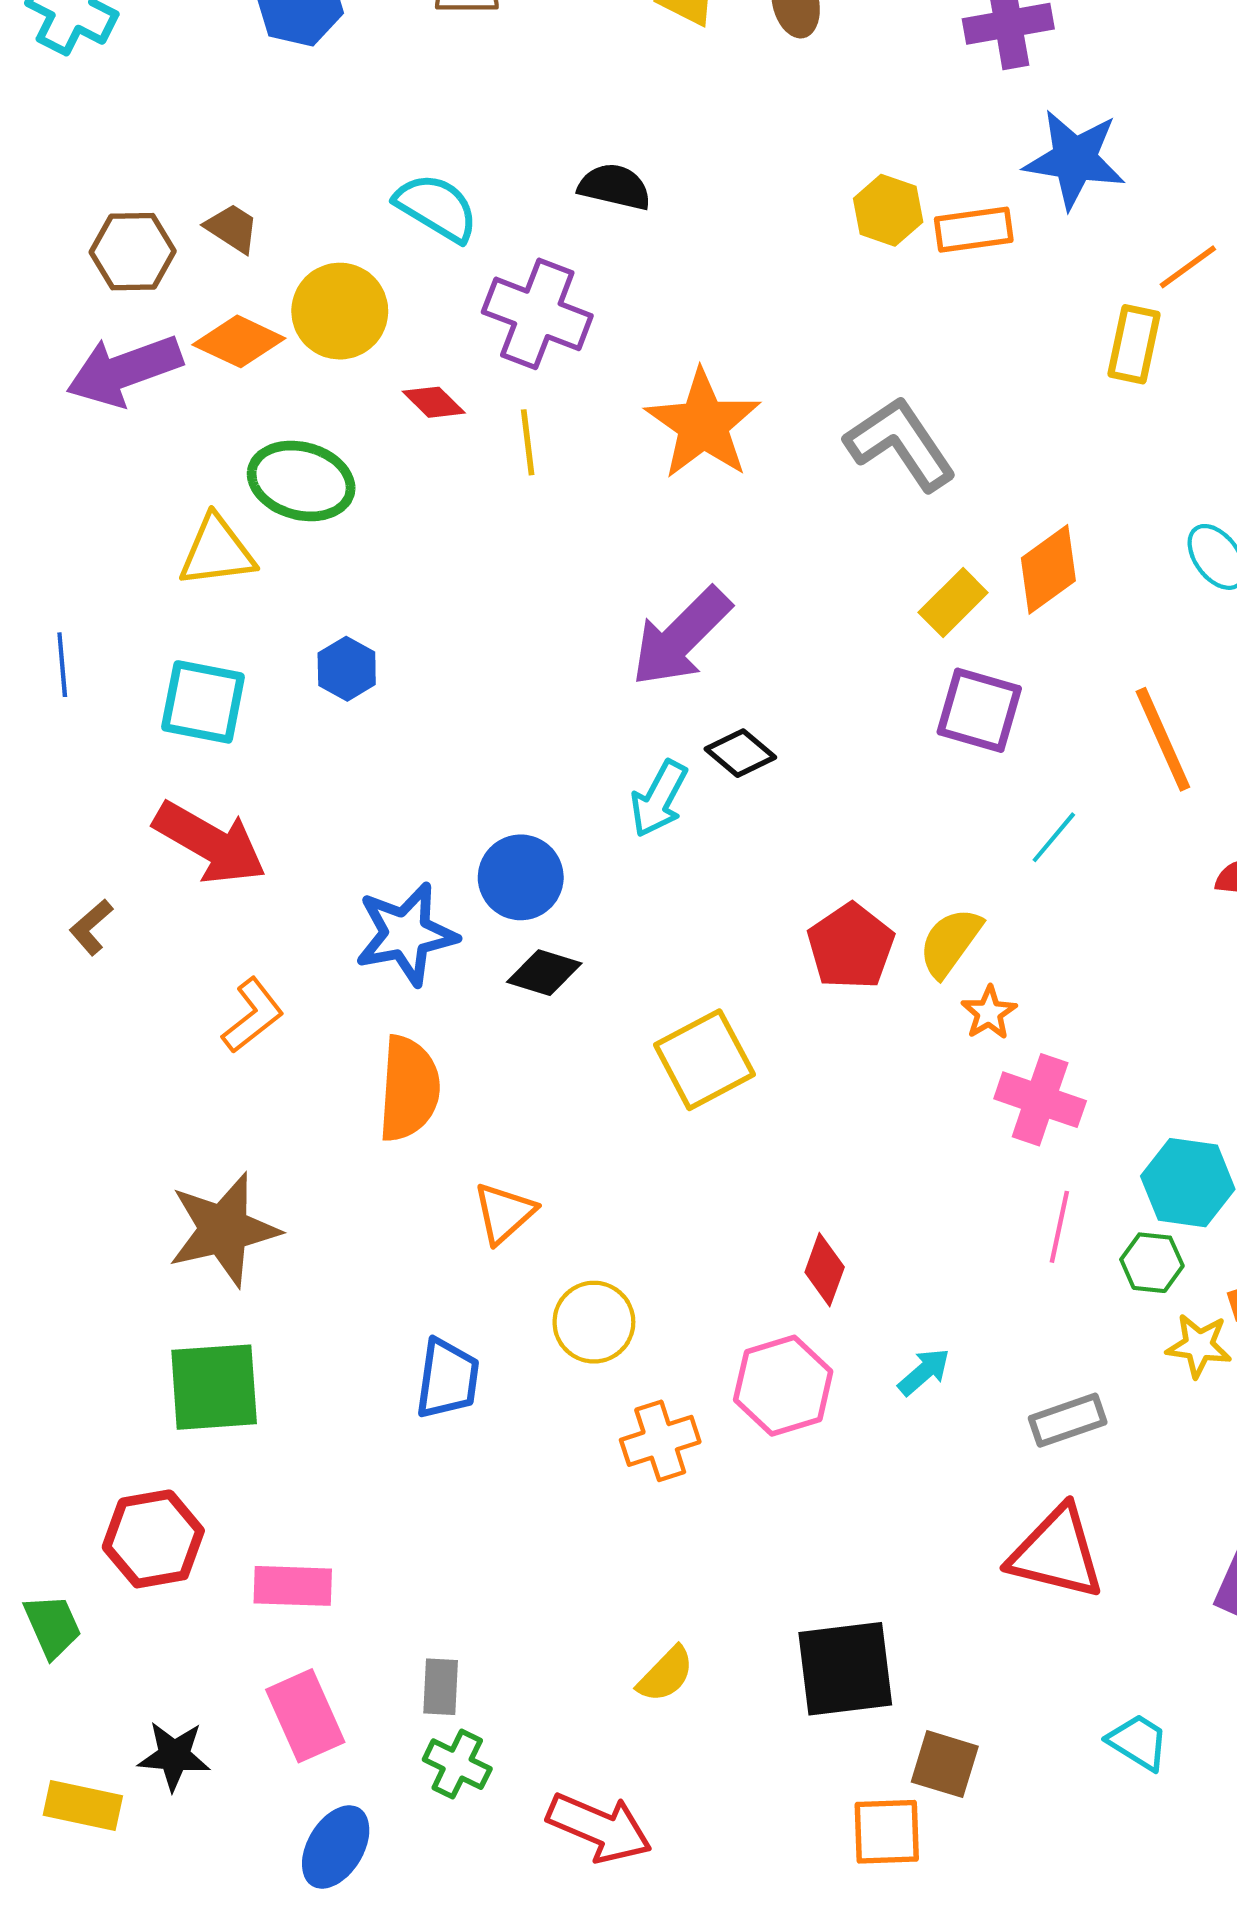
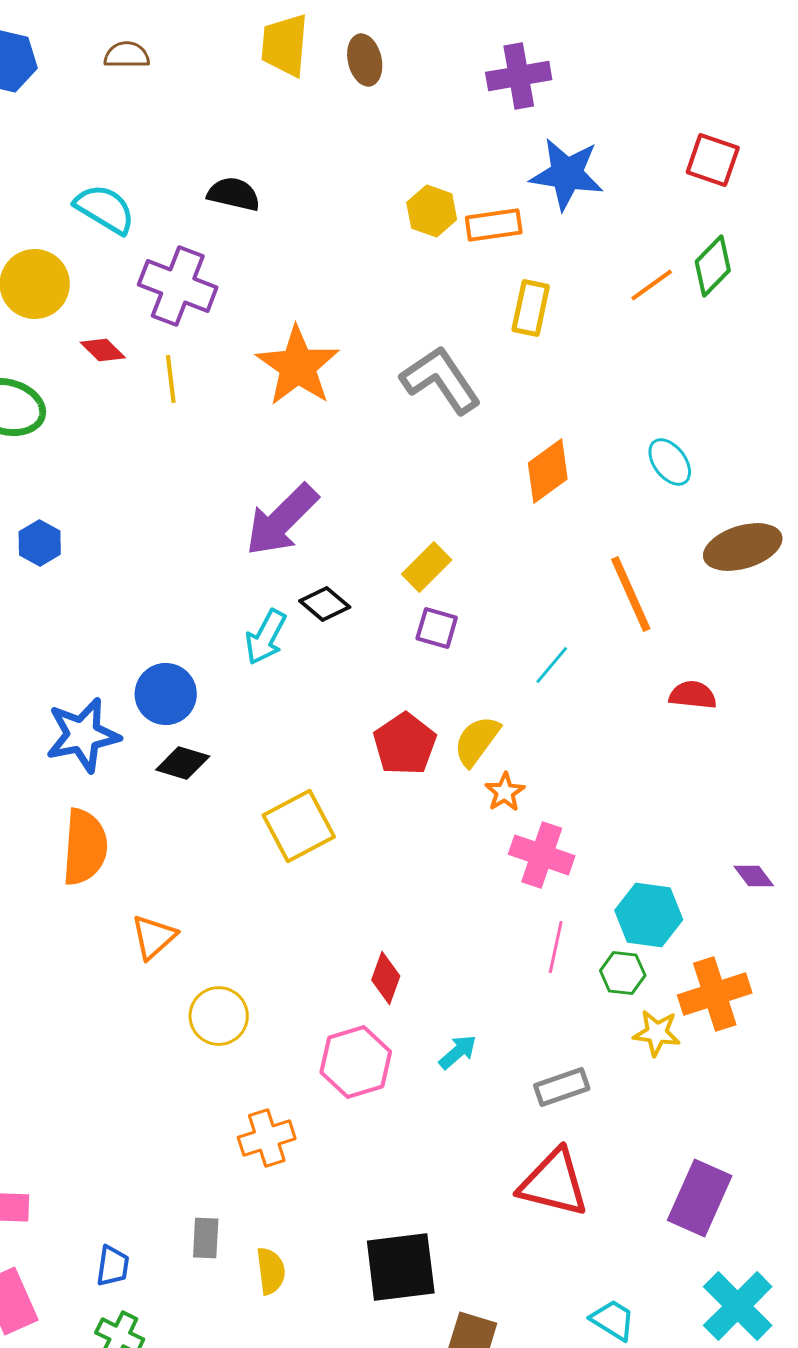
orange line: (1188, 267) -> (652, 285), moved
yellow rectangle: (1134, 344) -> (531, 308), moved
yellow rectangle: (953, 603) -> (427, 567), moved
purple square: (979, 710) -> (437, 628), moved, size x0.7
blue trapezoid: (448, 1379) -> (113, 1266), moved, size x0.7
orange cross: (660, 1441) -> (267, 1138), moved
yellow semicircle: (666, 1674) -> (271, 1271), turned -51
gray rectangle: (441, 1687) -> (206, 1238), moved

